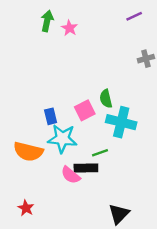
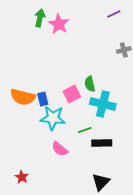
pink star: (69, 28) -> (59, 24), size x1.5
orange semicircle: (28, 152) -> (23, 97), moved
black rectangle: (86, 168) -> (102, 143), moved

